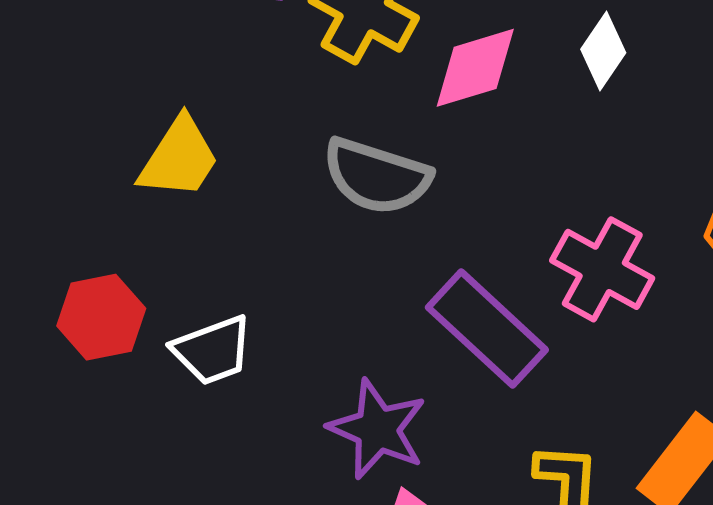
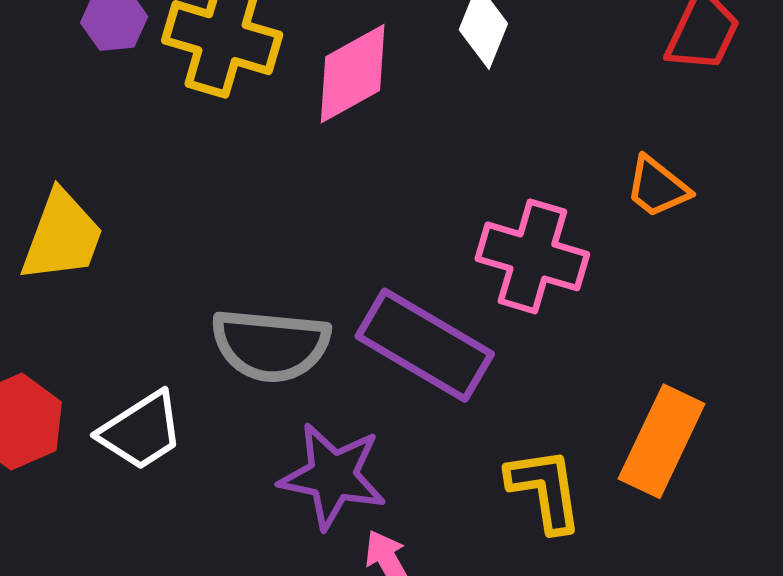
gray semicircle: (377, 176) -> (271, 345), moved

